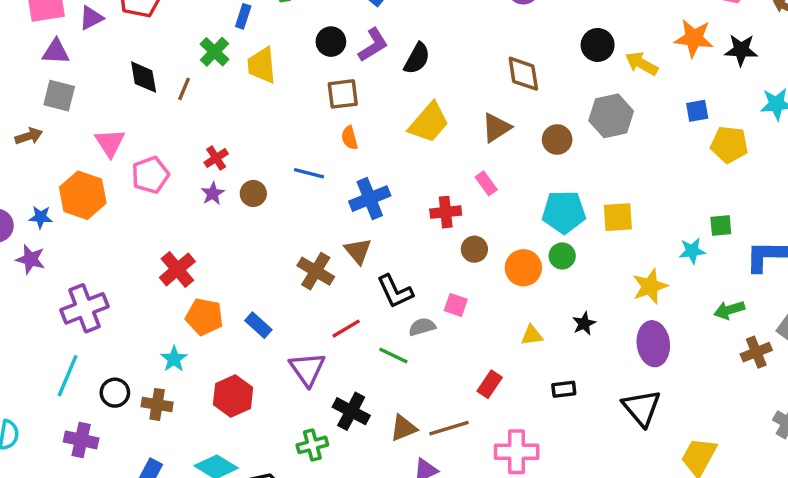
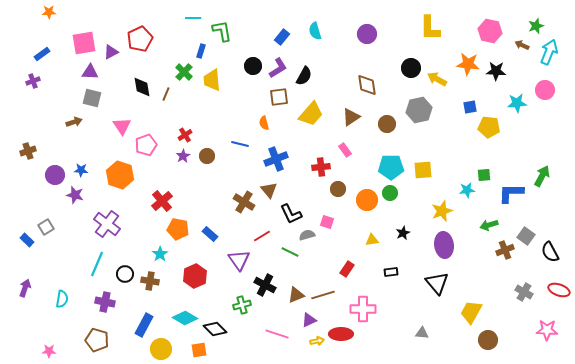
brown square: (343, 94) -> (279, 97), moved
orange hexagon: (83, 195) -> (120, 175), moved
purple cross: (84, 308) -> (107, 224), turned -32

